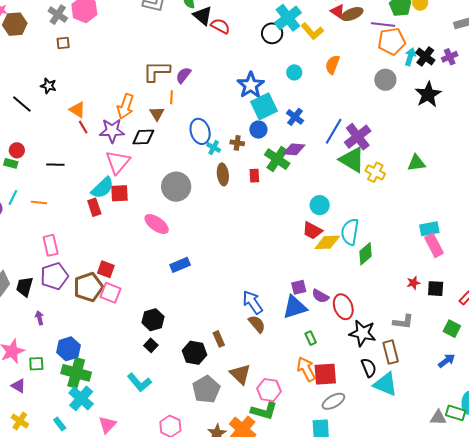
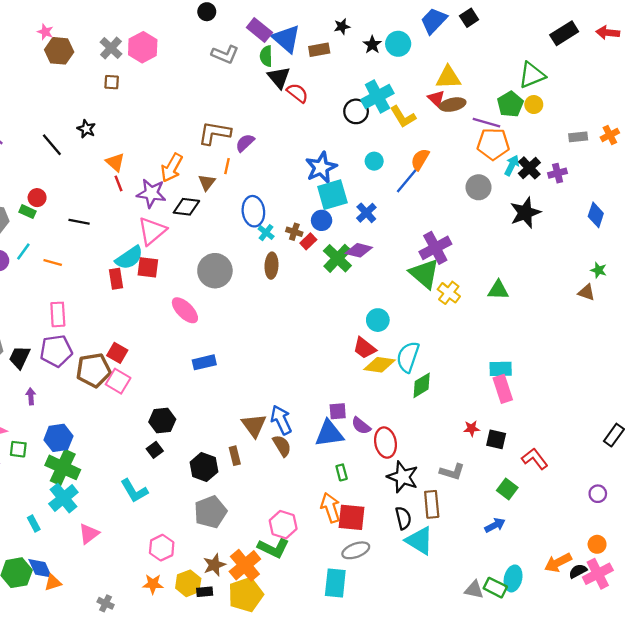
blue line: (334, 131) -> (408, 179), moved
red rectangle: (254, 176) -> (308, 241), moved, turned 40
brown triangle: (240, 374) -> (254, 425), moved

